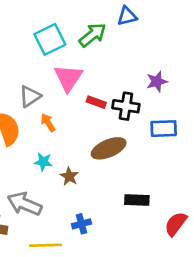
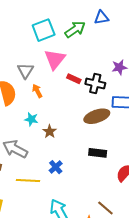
gray triangle: (30, 96) -> (25, 71), turned -30
brown ellipse: (109, 148) -> (97, 116), moved
blue cross: (81, 224) -> (56, 167), turned -32

